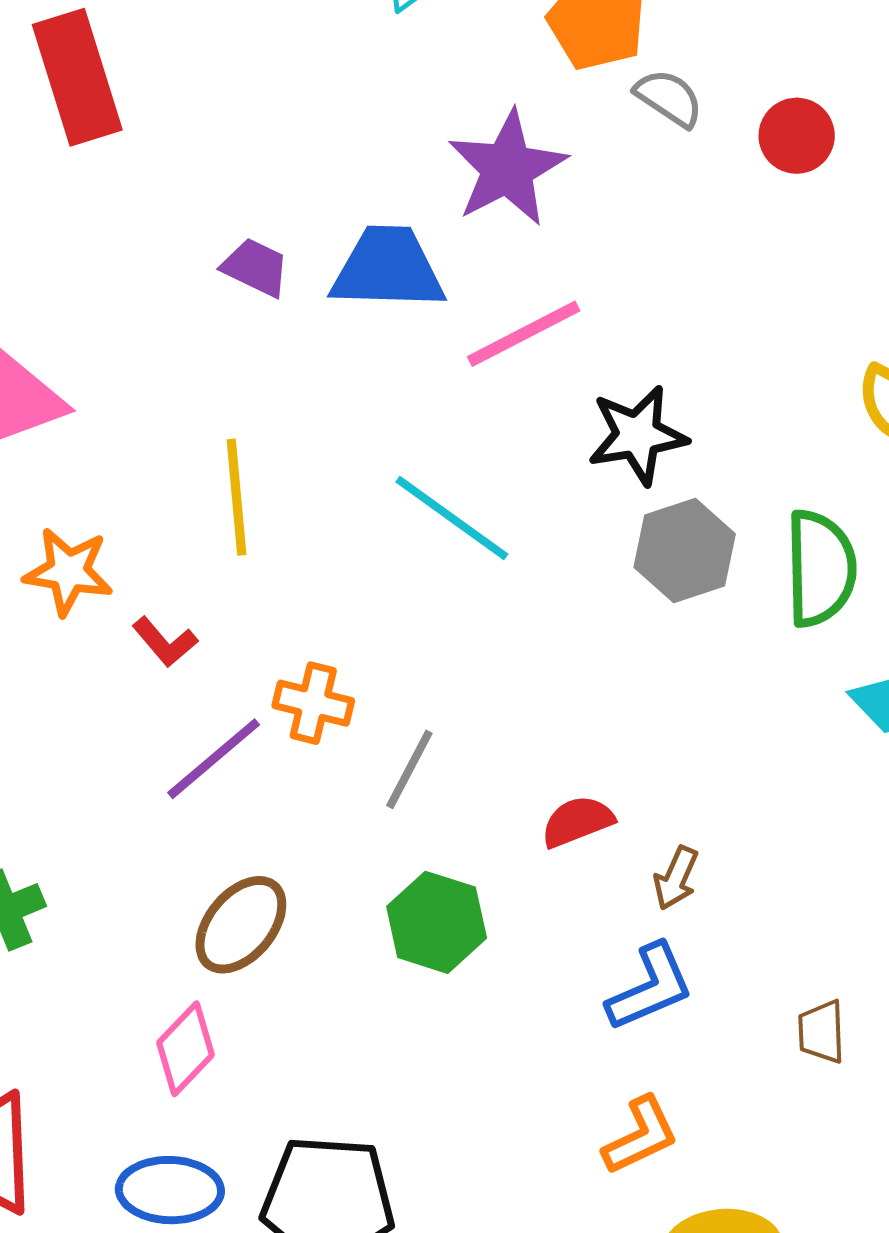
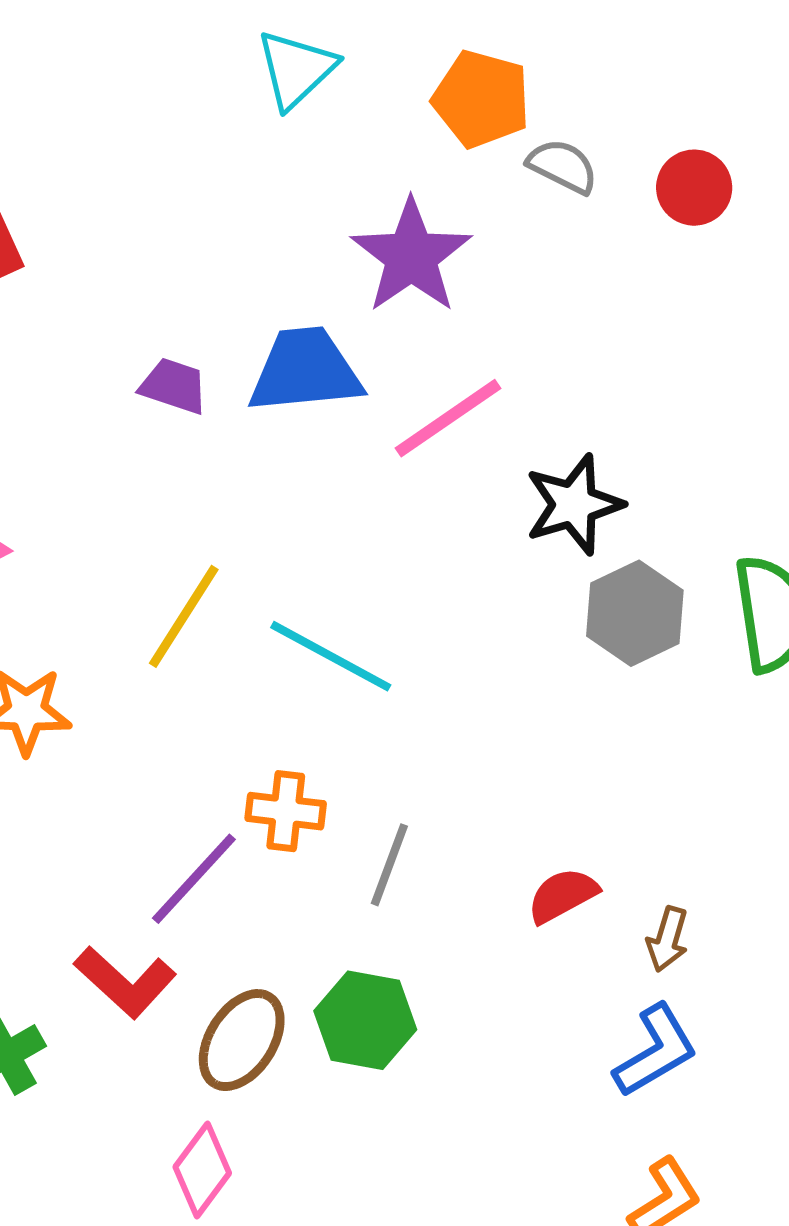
yellow line: (237, 497) -> (184, 616), turned 45
cyan line: (452, 518) -> (331, 656), moved
red L-shape: (165, 642) -> (125, 982), moved, size x1.5
green hexagon: (437, 922) -> (365, 1020), moved

